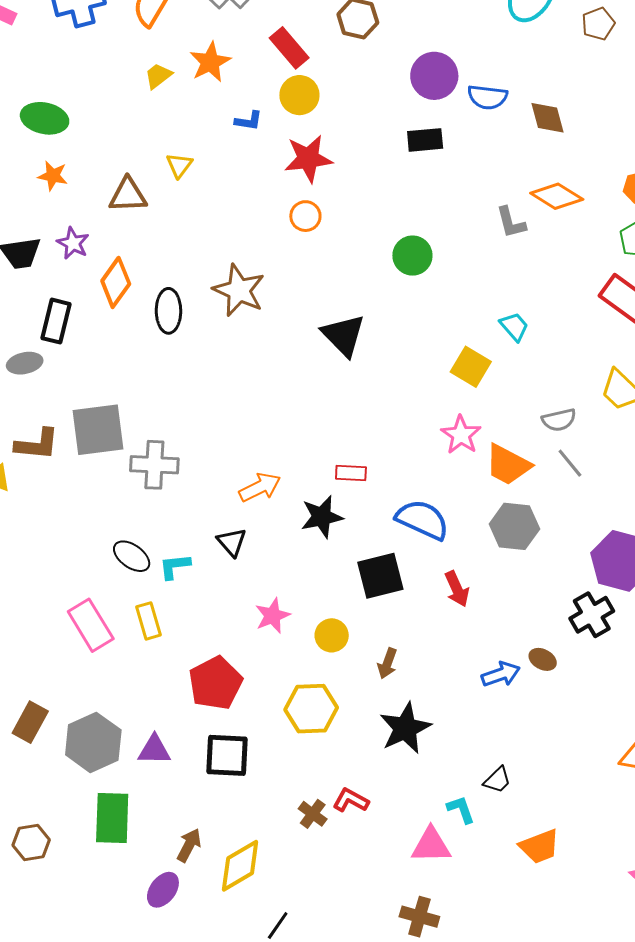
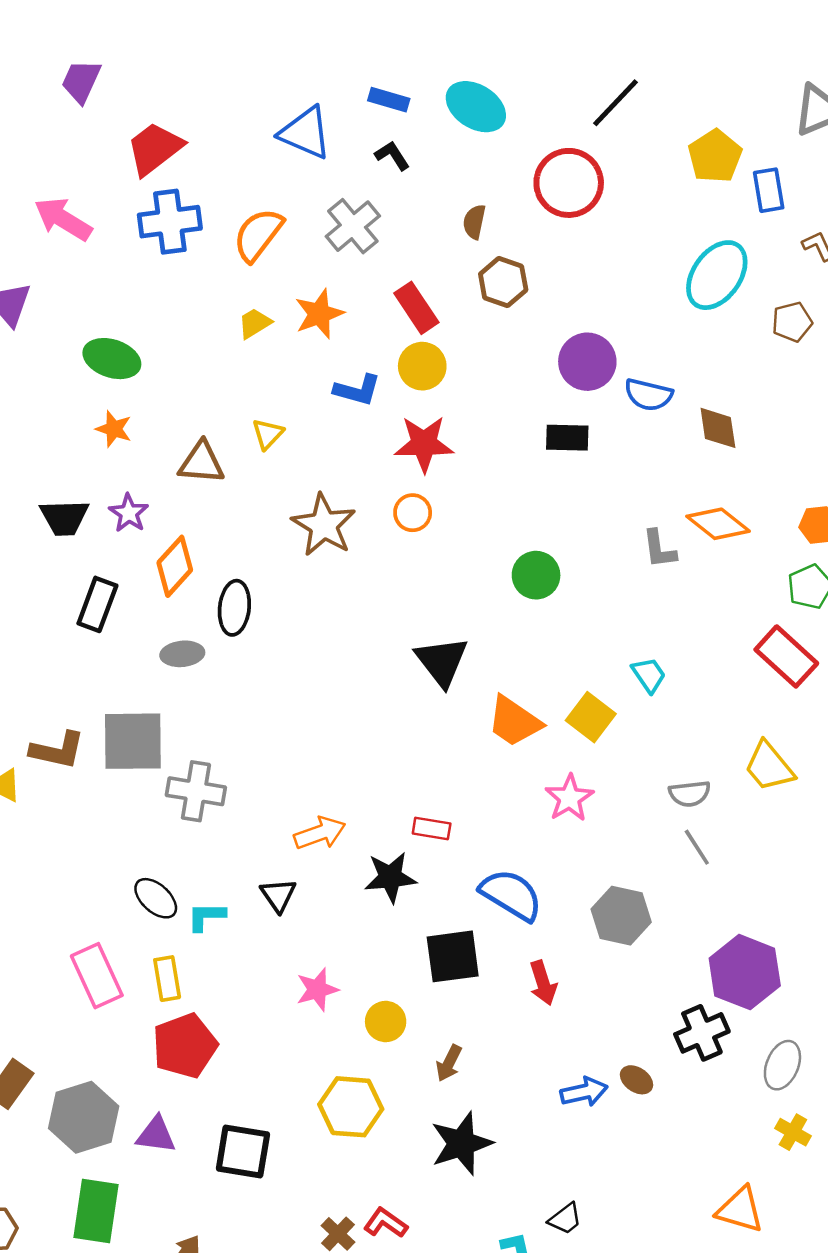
blue L-shape: (249, 121) -> (357, 390), size x1.4
brown star: (239, 290) -> (324, 525), moved
gray ellipse: (25, 363) -> (182, 654), moved
orange trapezoid: (508, 465) -> (514, 721), moved
red pentagon: (215, 683) -> (185, 1046), moved

